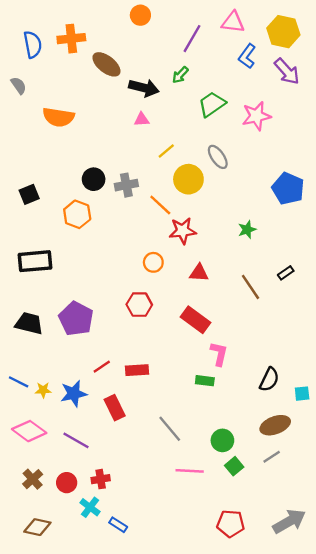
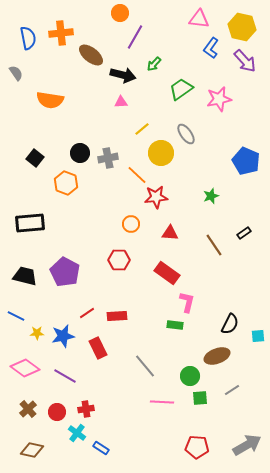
purple line: (192, 39) -> (135, 37), moved
black square: (29, 194) -> (35, 158), moved, turned -30
blue line: (19, 382) -> (16, 316), moved
brown ellipse: (275, 425) -> (217, 356), moved
green square: (234, 466) -> (200, 398), turned 35

